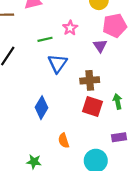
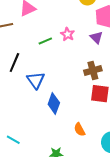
pink star: (70, 28) -> (67, 34), moved
blue triangle: (58, 63) -> (36, 80), moved

